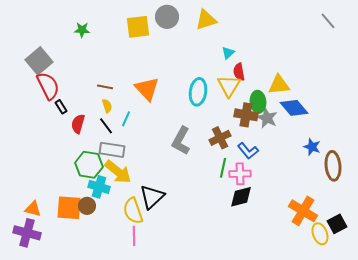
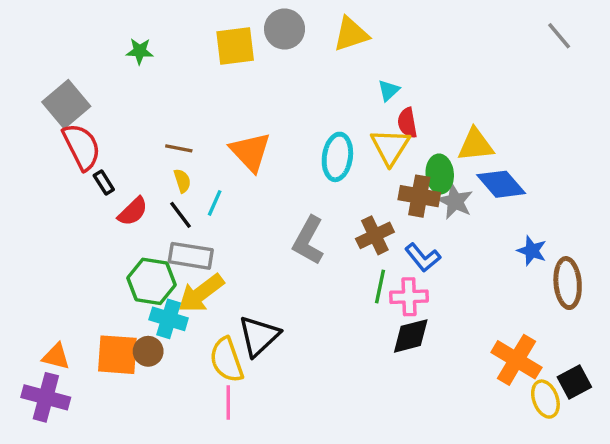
red semicircle: (78, 124) -> (133, 211), turned -150
yellow arrow: (118, 172) -> (201, 293), turned 104

